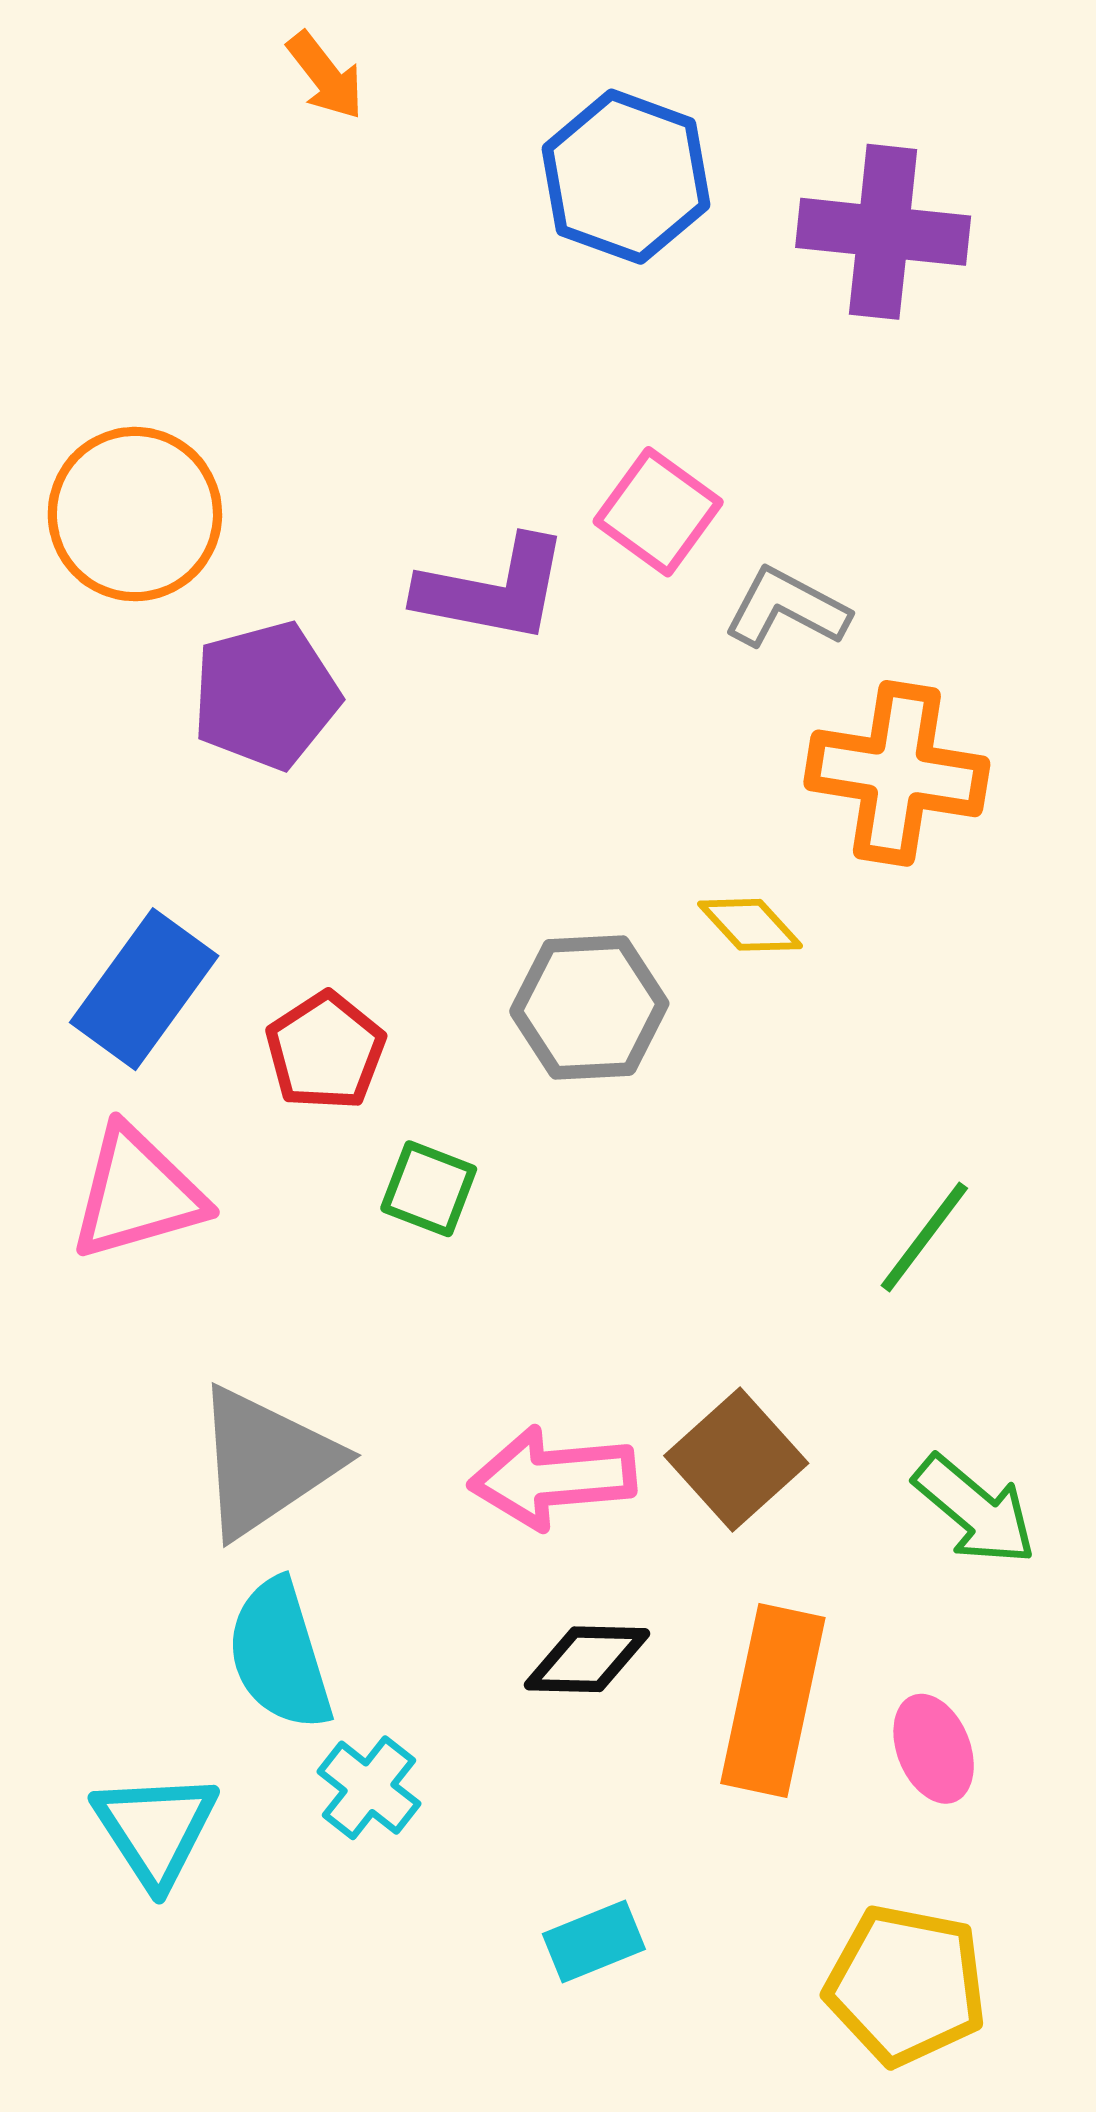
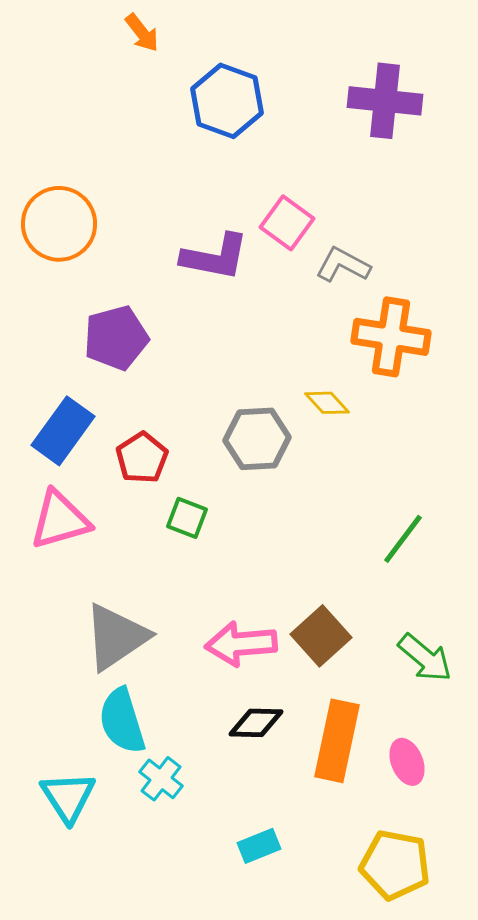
blue hexagon: (626, 177) -> (227, 101), moved
purple pentagon: (266, 695) -> (116, 338), moved

